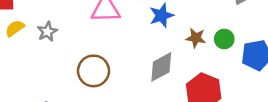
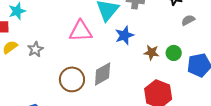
gray diamond: (161, 67) -> (103, 74), moved

